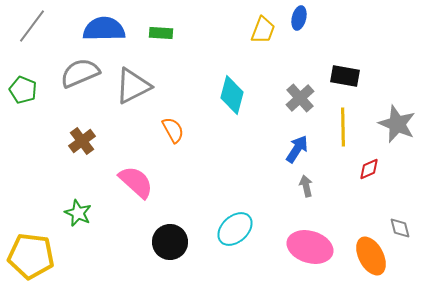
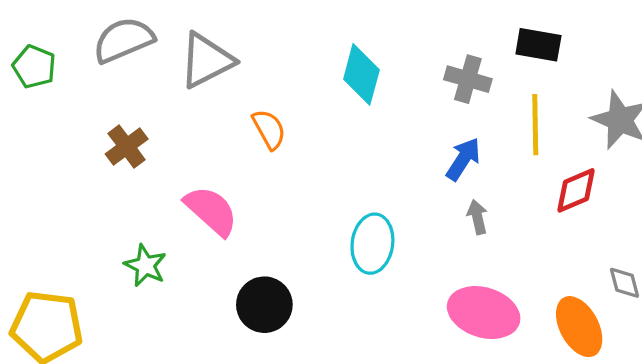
gray cross: (300, 98) -> (468, 79), turned -32
red diamond: (369, 169) -> (576, 190), size x1.4
green star: (78, 213) -> (145, 266), moved
cyan ellipse: (235, 229) -> (372, 244), moved, turned -39

